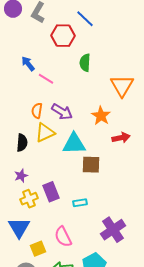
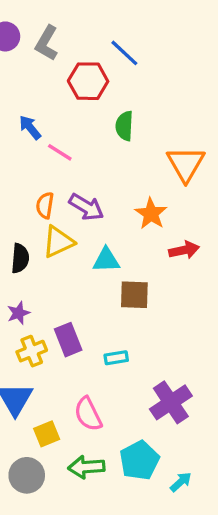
cyan triangle: (74, 144) -> (106, 260), size x0.7

